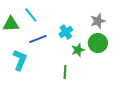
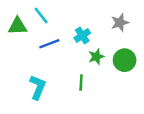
green circle: (98, 43) -> (125, 60), moved
cyan L-shape: (20, 60) -> (38, 87), moved

